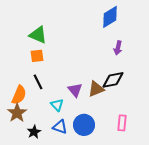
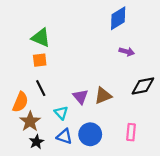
purple arrow: (118, 48) -> (127, 52), turned -88
black diamond: (113, 80) -> (143, 86), moved
brown star: (17, 113) -> (30, 121), moved

